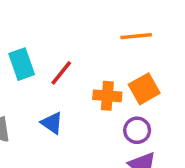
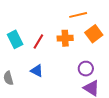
orange square: (144, 89) -> (94, 34), moved
orange cross: (107, 96) -> (65, 38), moved

